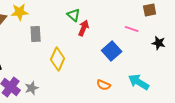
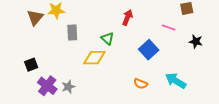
green triangle: (74, 15) -> (107, 39), moved
red arrow: (84, 28) -> (128, 17), moved
yellow diamond: (58, 59) -> (94, 58), turned 65

